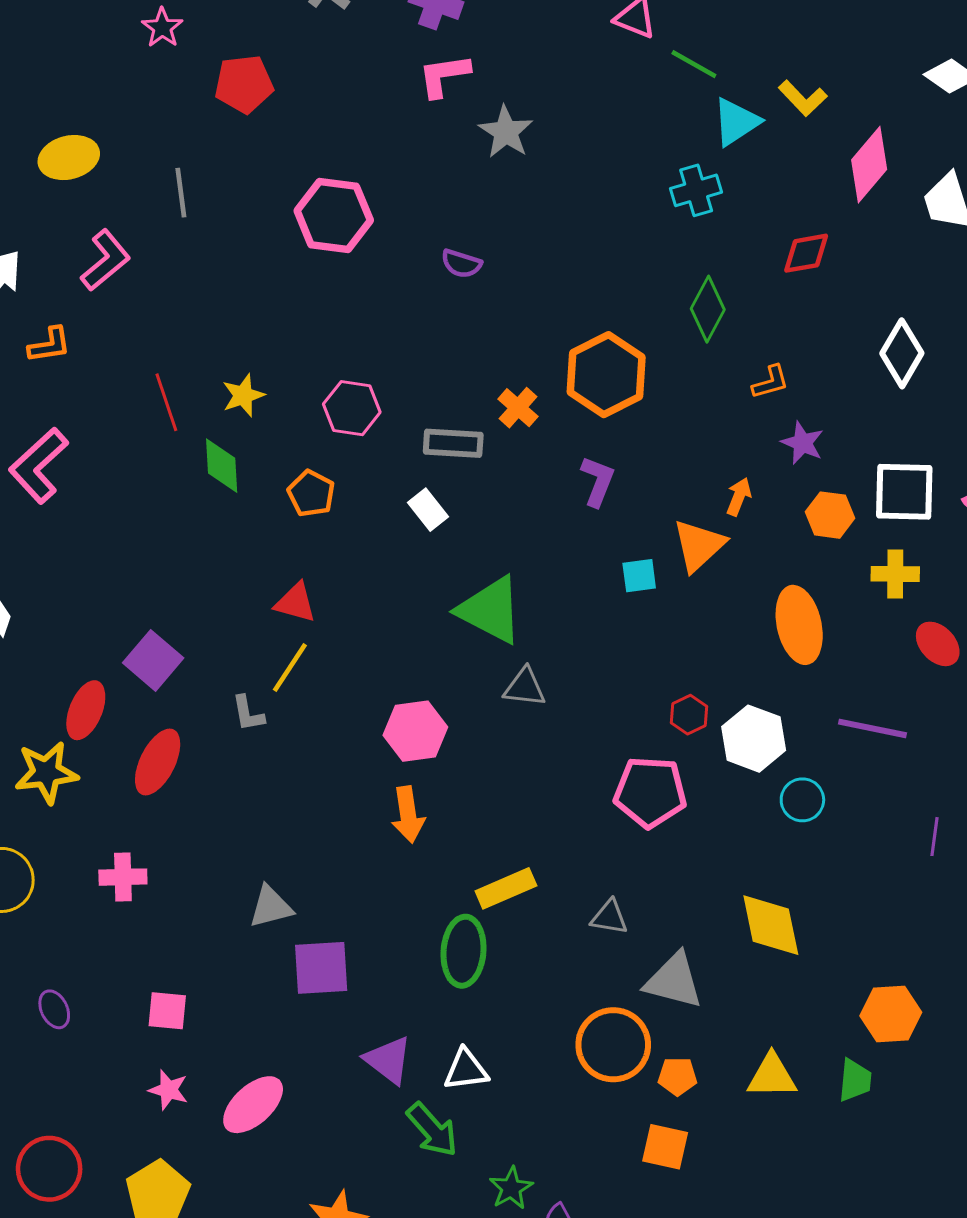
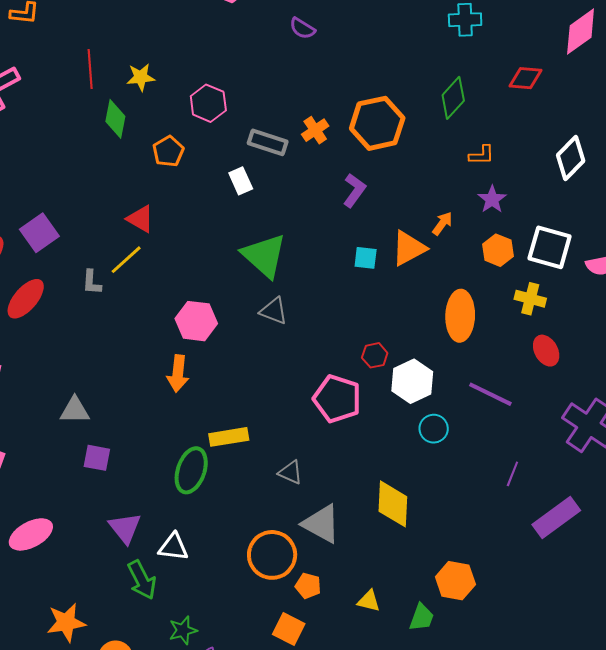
purple square: (321, 968) -> (97, 458), size x0.7
yellow triangle: (772, 1076) -> (369, 601), size x0.7

